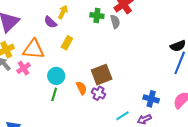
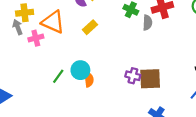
brown square: (102, 75) -> (150, 79), moved
cyan circle: (56, 76) -> (80, 70), moved
purple cross: (99, 93) -> (133, 76), moved, turned -32

